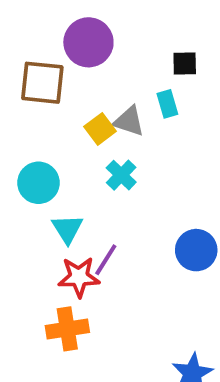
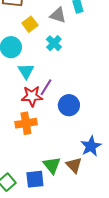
yellow square: (100, 129) -> (30, 24), moved
blue circle: (196, 250) -> (69, 105), moved

